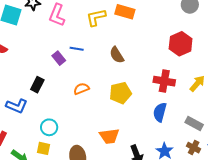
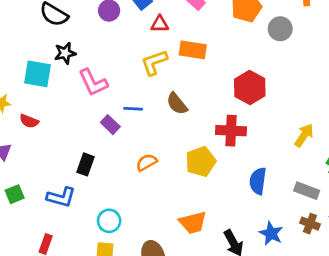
pink L-shape: (57, 15) -> (93, 83), moved, turned -40
red hexagon: (181, 44) -> (250, 88), moved
brown semicircle: (117, 55) -> (177, 104), moved
red cross: (164, 81) -> (231, 131), moved

